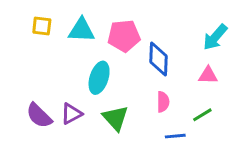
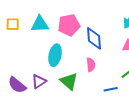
pink semicircle: (163, 102) -> (91, 65), moved

